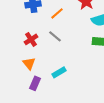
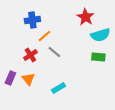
orange line: (57, 13) -> (44, 36), moved
purple rectangle: (35, 83) -> (10, 78), moved

